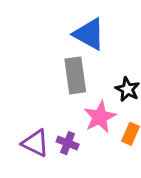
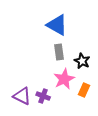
gray rectangle: (75, 75) -> (59, 52), moved, size x0.7

